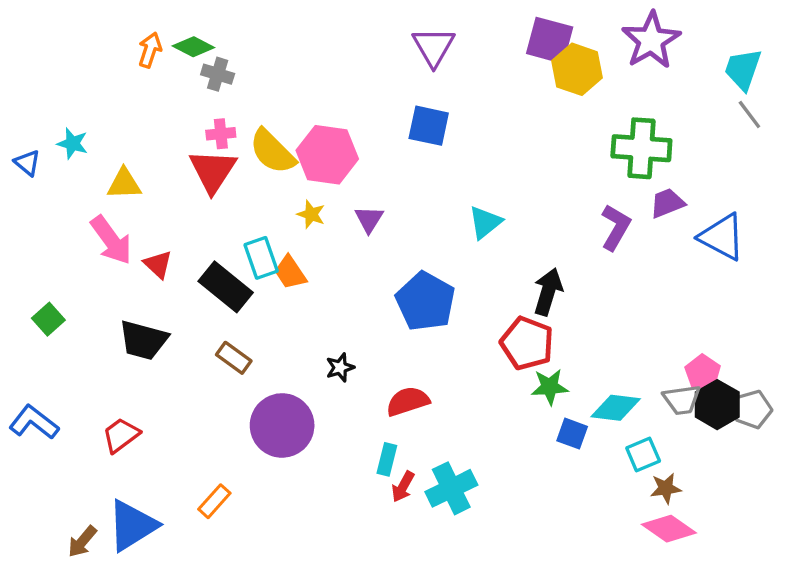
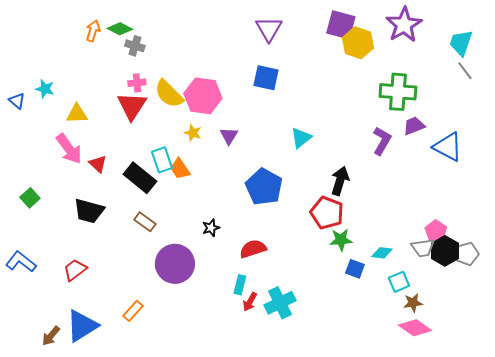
cyan diamond: (616, 408) -> (382, 253), size x0.7

